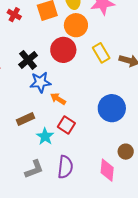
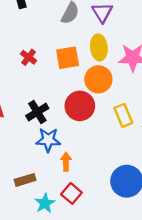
orange arrow: (58, 99) -> (66, 162), turned 49

